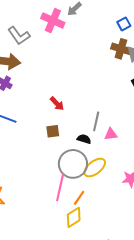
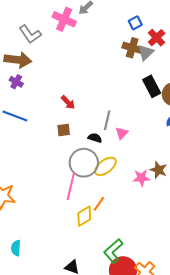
pink triangle: (111, 134) -> (122, 133), turned -40
orange line: (79, 198) -> (99, 204), moved

